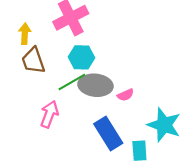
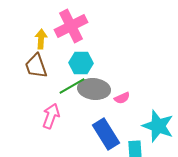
yellow arrow: (25, 34) -> (41, 39), moved

